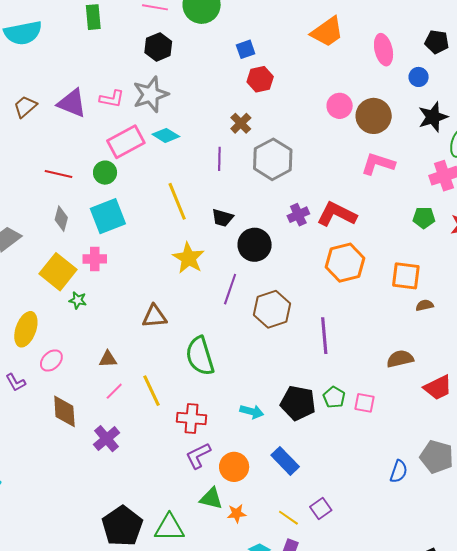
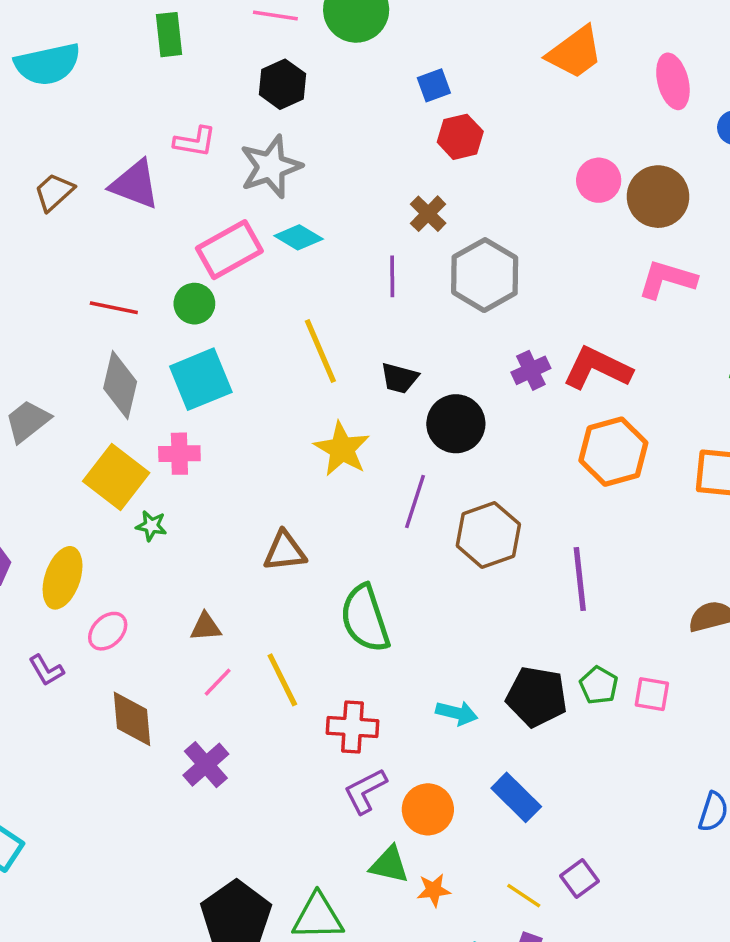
pink L-shape: (112, 99) -> (195, 142), moved
gray diamond: (61, 219) -> (120, 385), size x1.5

